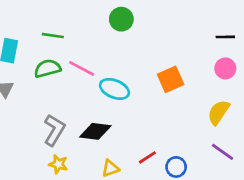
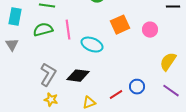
pink line: (82, 68) -> (68, 30), turned 54
pink circle: (225, 68) -> (150, 30), moved
orange square: (171, 79) -> (120, 25), moved
blue circle: (176, 167) -> (137, 87), moved

